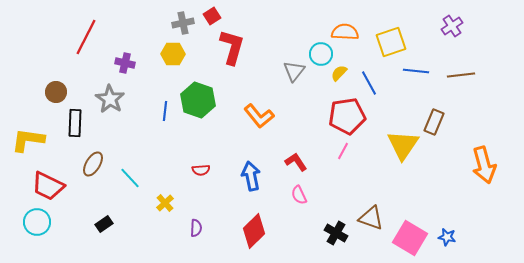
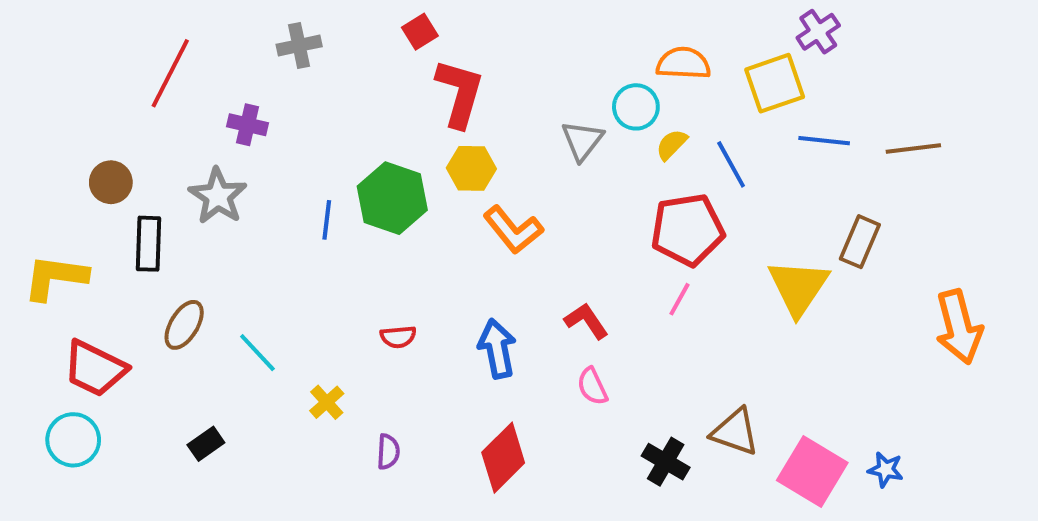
gray cross: (183, 23) -> (299, 46), moved
purple cross: (452, 26) -> (818, 32), moved
yellow hexagon: (173, 54) -> (471, 168), moved

